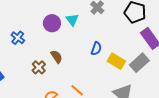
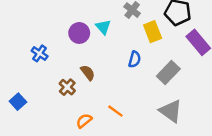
yellow rectangle: (116, 61) -> (153, 32), moved, turned 42
gray rectangle: (139, 63) -> (168, 73), moved

